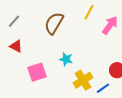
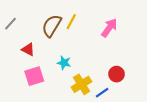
yellow line: (89, 12) -> (71, 22), moved
red triangle: (16, 46) -> (28, 49), moved

